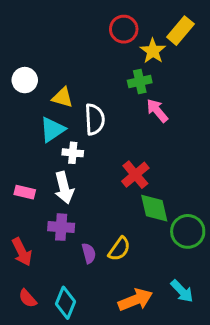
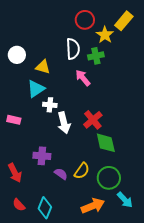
pink arrow: (157, 111) -> (83, 78), moved
white semicircle: (95, 119) -> (73, 49), moved
white arrow: (64, 188) -> (64, 123), moved
pink rectangle: (25, 192) -> (14, 120), moved
green circle: (188, 231) -> (109, 178), moved
purple semicircle: (89, 253) -> (61, 174), turned -40

